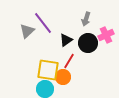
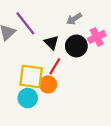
gray arrow: (86, 19) -> (74, 19), turned 40
black triangle: (66, 40) -> (51, 43), turned -40

